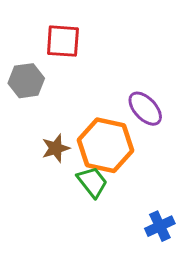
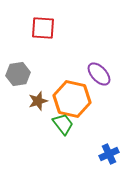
gray hexagon: (26, 81) -> (18, 74), moved

